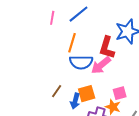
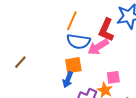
brown line: (57, 91) -> (20, 62), moved
orange square: (87, 94) -> (73, 65), moved

